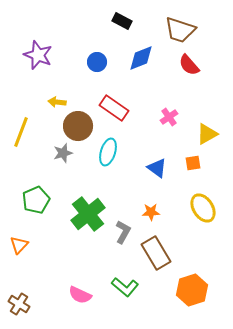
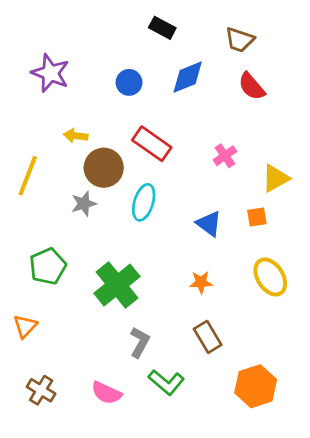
brown trapezoid: (180, 30) -> (240, 40), size x0.7
gray L-shape: (123, 232) -> (140, 342), moved
brown rectangle: (156, 253) -> (208, 337), size x0.7
brown cross: (19, 304) -> (41, 390), moved

